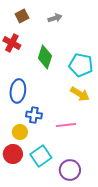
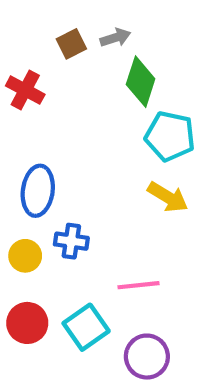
brown square: (22, 16) -> (71, 44), moved
green diamond: (45, 57) -> (141, 82), moved
pink line: (66, 125) -> (138, 285), moved
yellow circle: (20, 132) -> (25, 256), moved

